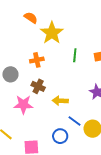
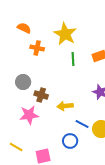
yellow star: (52, 33) -> (65, 34), moved
orange cross: (37, 60) -> (37, 48), moved, turned 32
gray circle: (10, 74) -> (23, 82), moved

